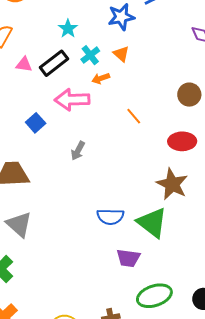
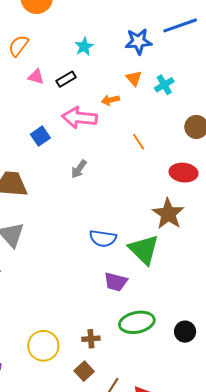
cyan cross: (90, 55) -> (164, 85), moved
black rectangle: (54, 63) -> (66, 79), size x0.7

